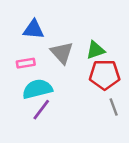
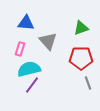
green triangle: (96, 50) -> (81, 28), moved
pink rectangle: (26, 63) -> (20, 49), turned -64

